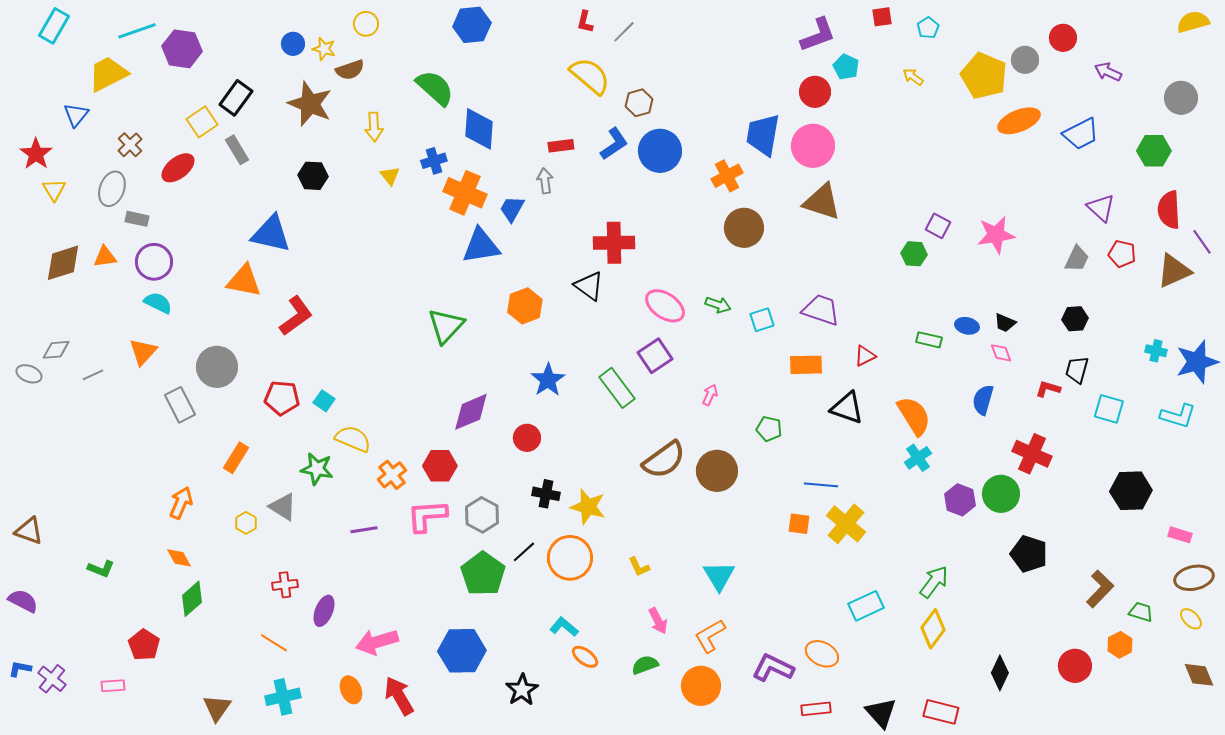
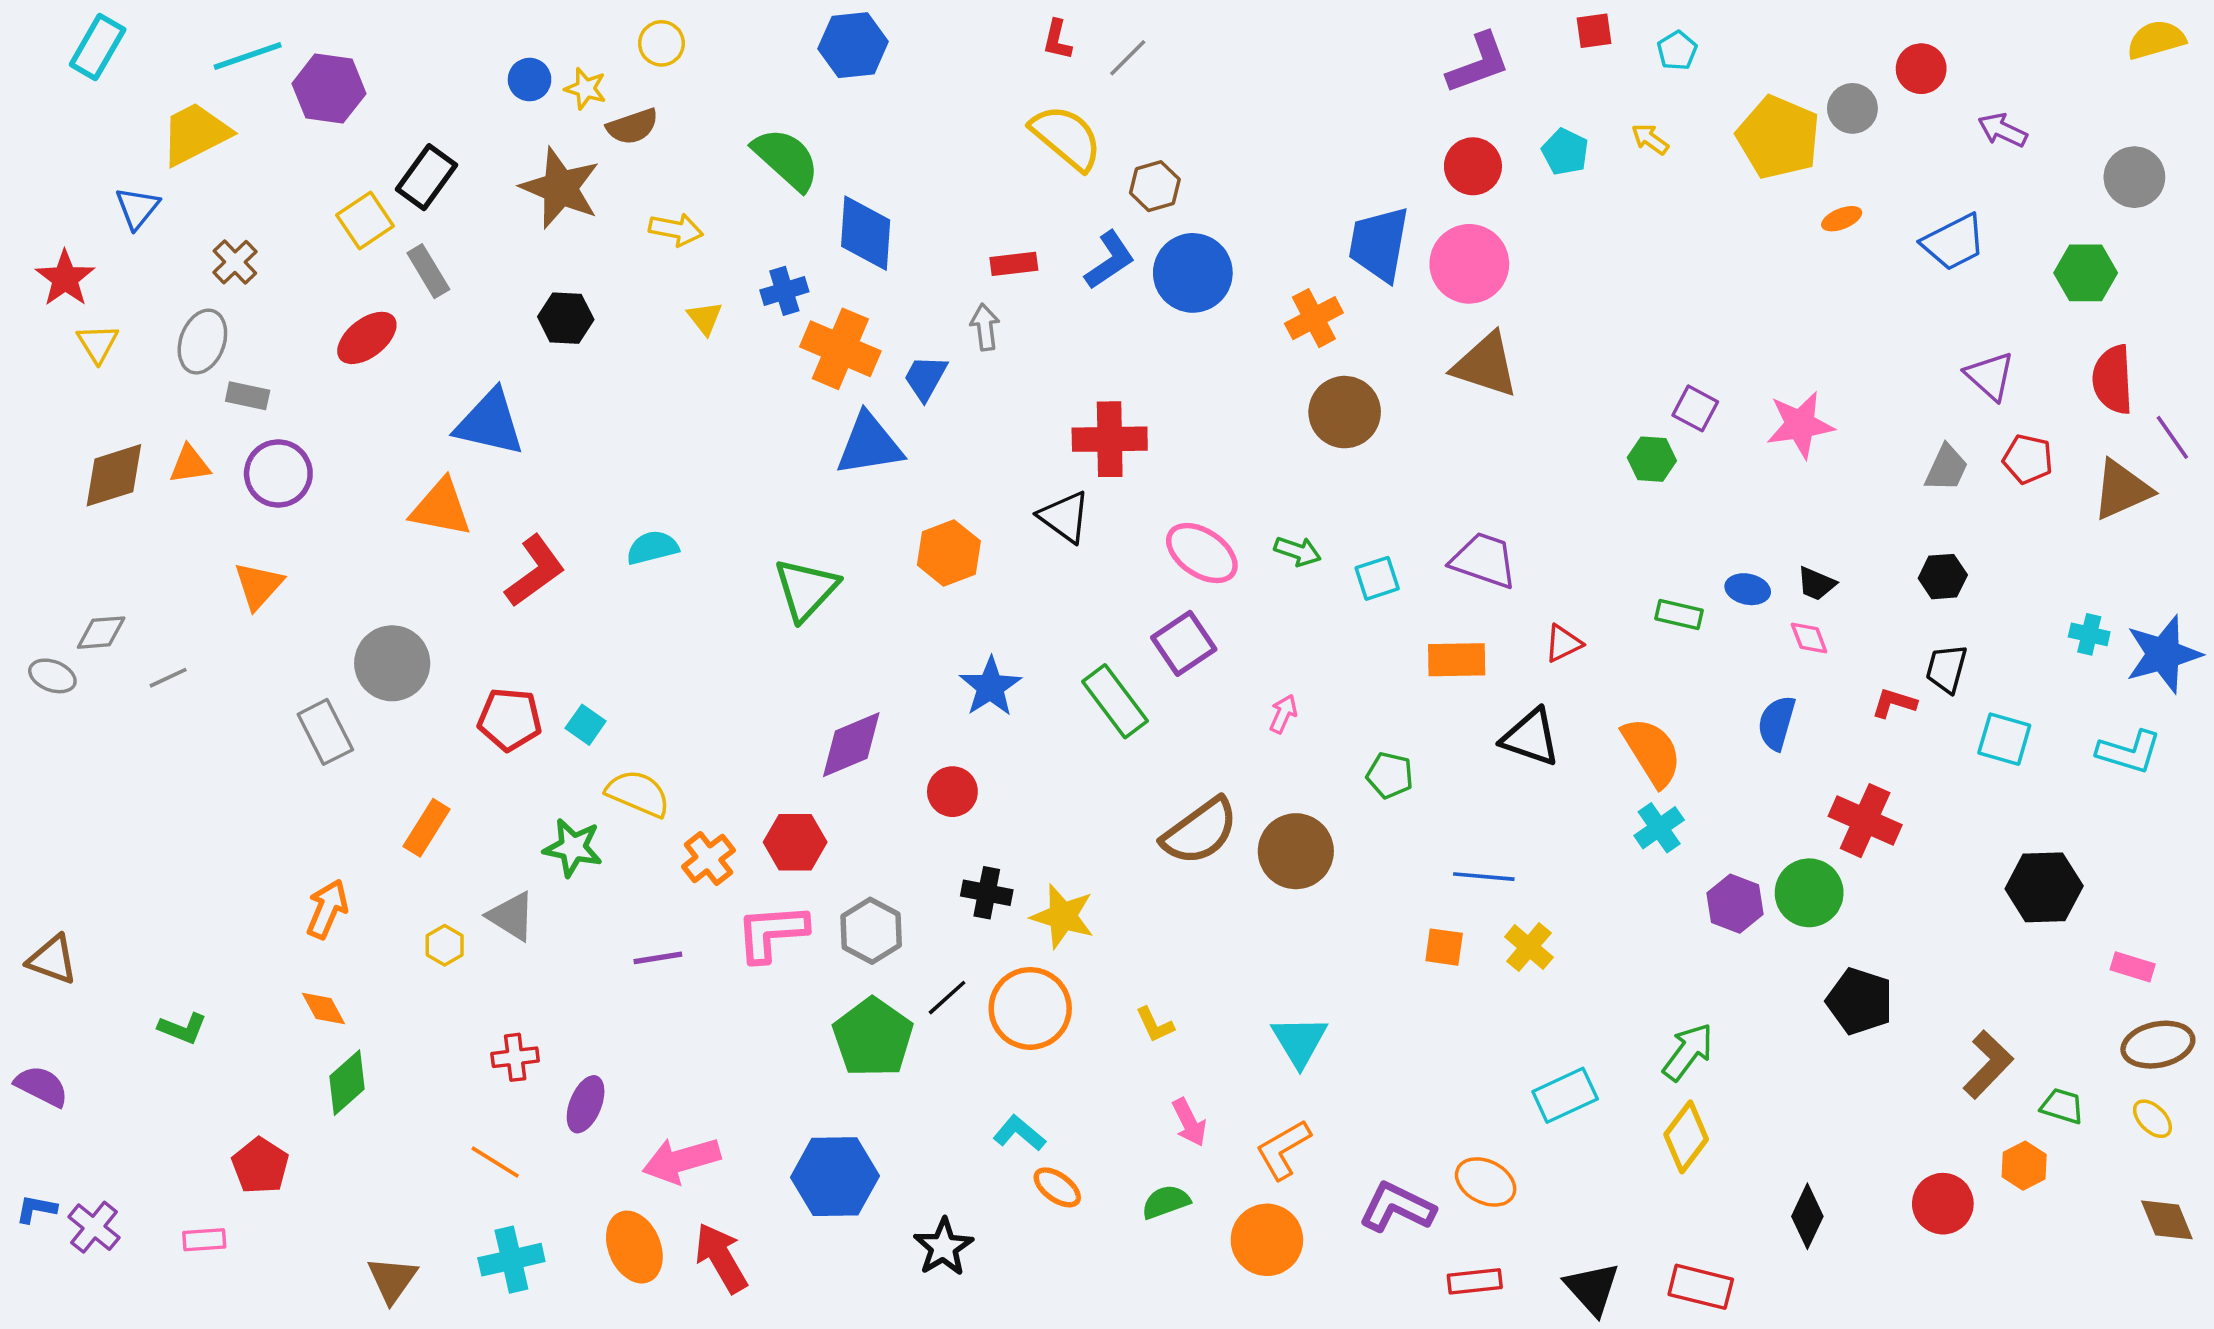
cyan pentagon: (846, 67) -> (1565, 152), moved
orange ellipse: (1019, 121) -> (1842, 219), size x0.5
yellow arrow: (374, 127) -> (676, 230), turned -76
red ellipse: (178, 168) -> (367, 338), moved
cyan semicircle: (158, 303) -> (652, 548), moved, turned -40
orange triangle: (143, 352) -> (258, 586), moved
yellow cross: (846, 524) -> (1529, 947), size x0.7
orange ellipse: (351, 690) -> (634, 1247), size x1.4

